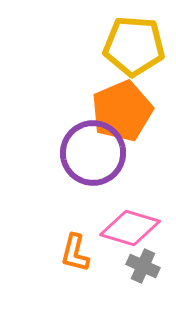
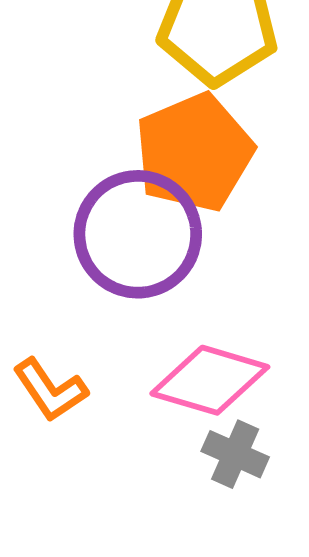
orange L-shape: (75, 253) -> (50, 390), moved, turned -48

